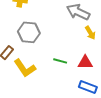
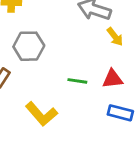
yellow L-shape: (25, 68) -> (41, 114), moved

